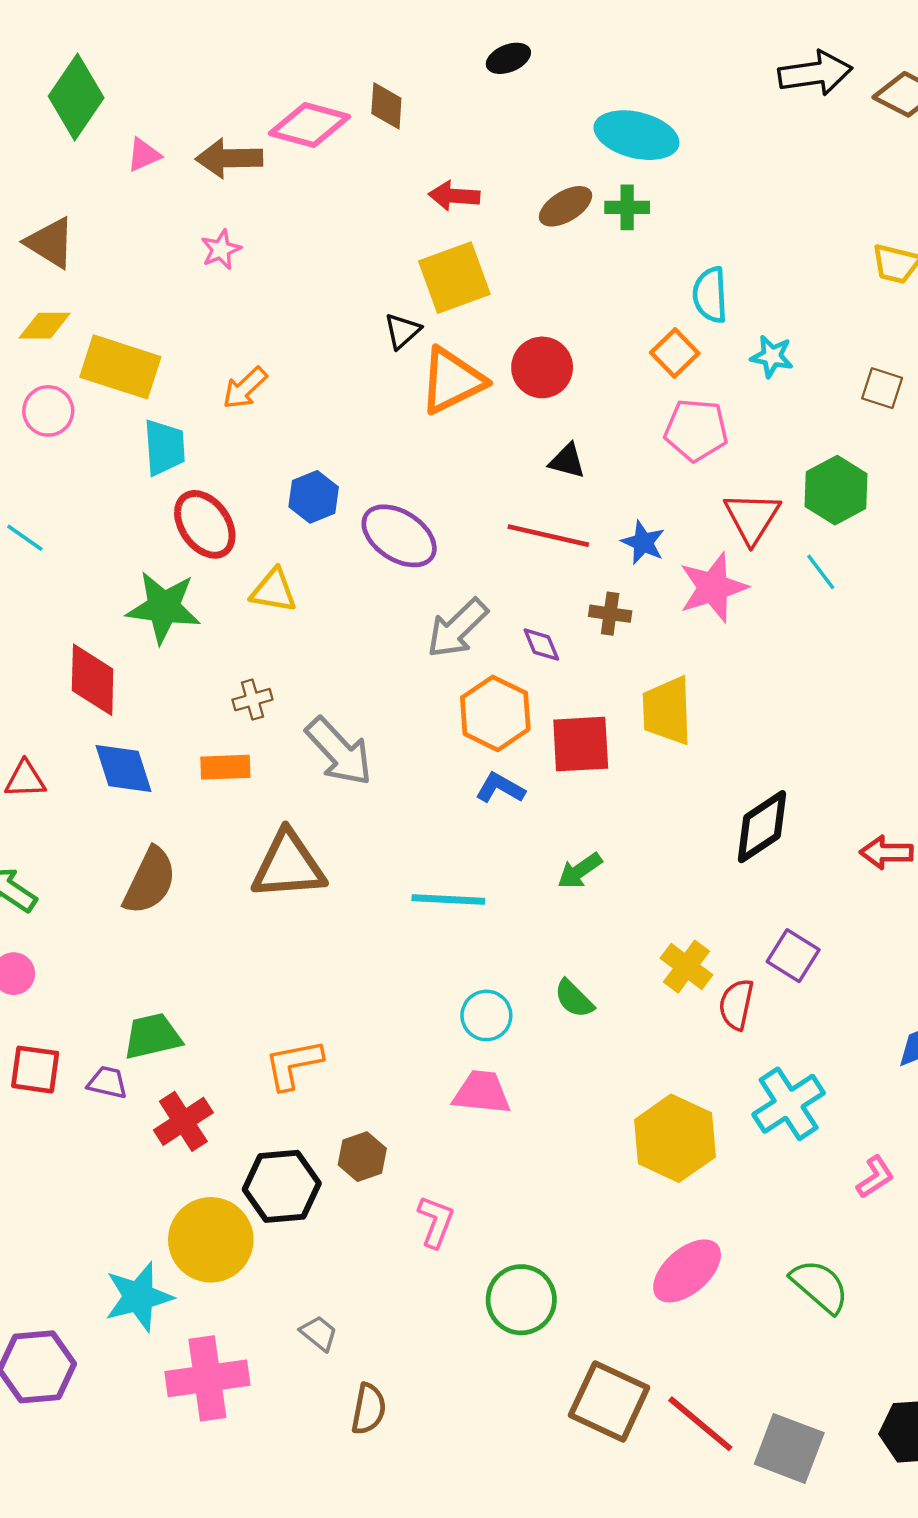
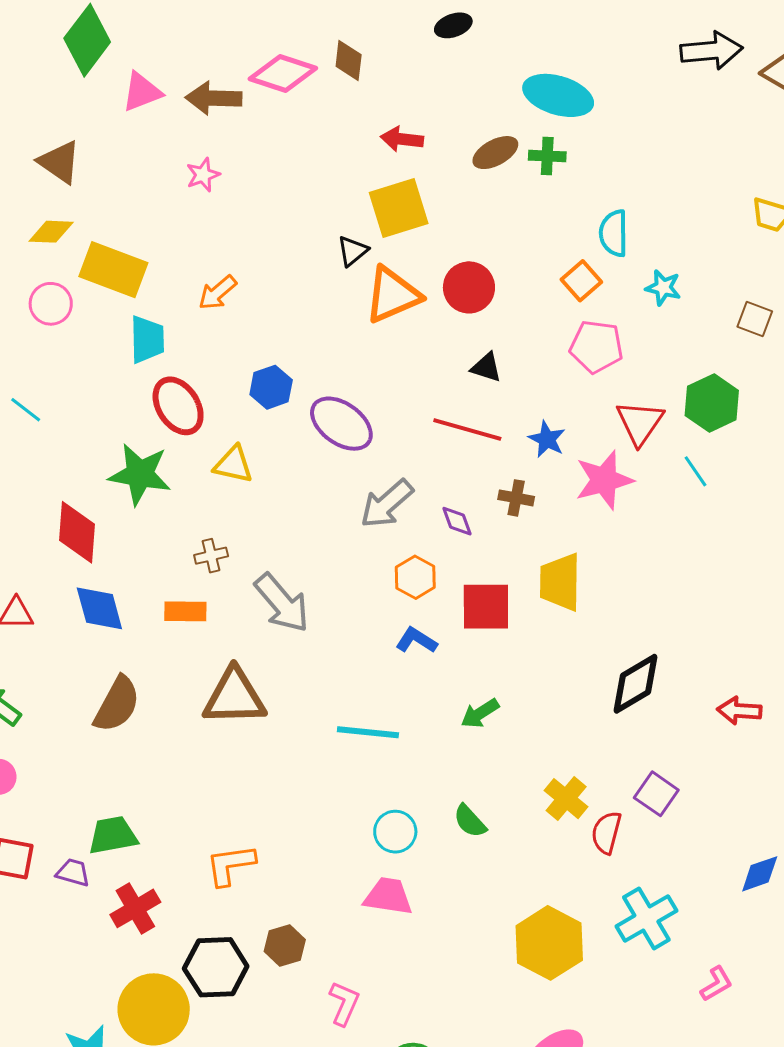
pink triangle: (144, 155) -> (142, 92), size x1.4
orange hexagon: (495, 713) -> (415, 577), size x0.7

